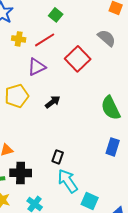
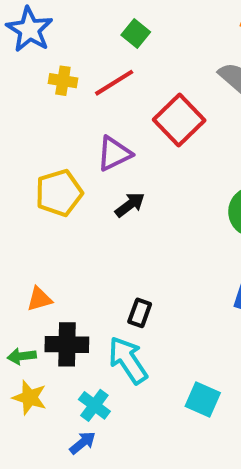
purple triangle: (37, 67) -> (114, 154), moved
cyan arrow: (68, 181) -> (128, 360), moved

